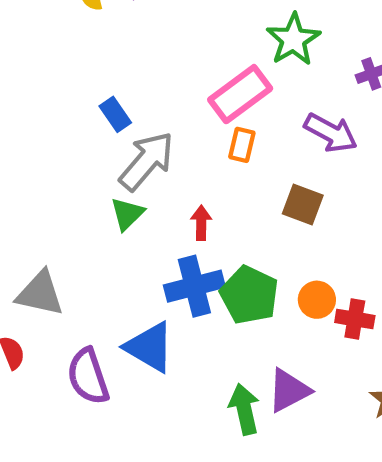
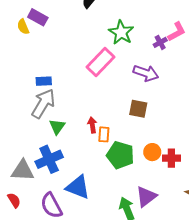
blue rectangle: (115, 114) -> (44, 81), turned -49
orange rectangle: (242, 145) -> (104, 134), moved
gray arrow: (147, 161) -> (43, 103), moved
blue cross: (194, 286) -> (49, 159), moved

